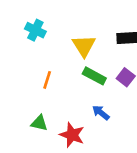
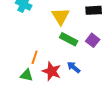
orange line: (47, 80) -> (35, 57), moved
red star: (72, 135) -> (52, 71), moved

